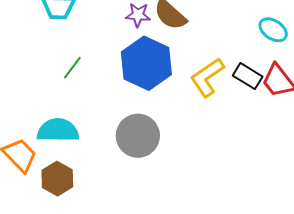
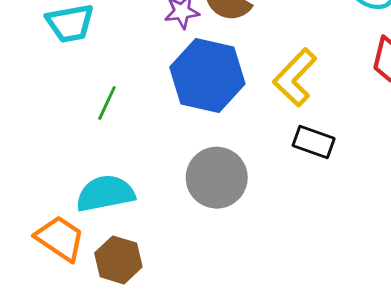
black rectangle: (248, 76) -> (314, 142), moved

